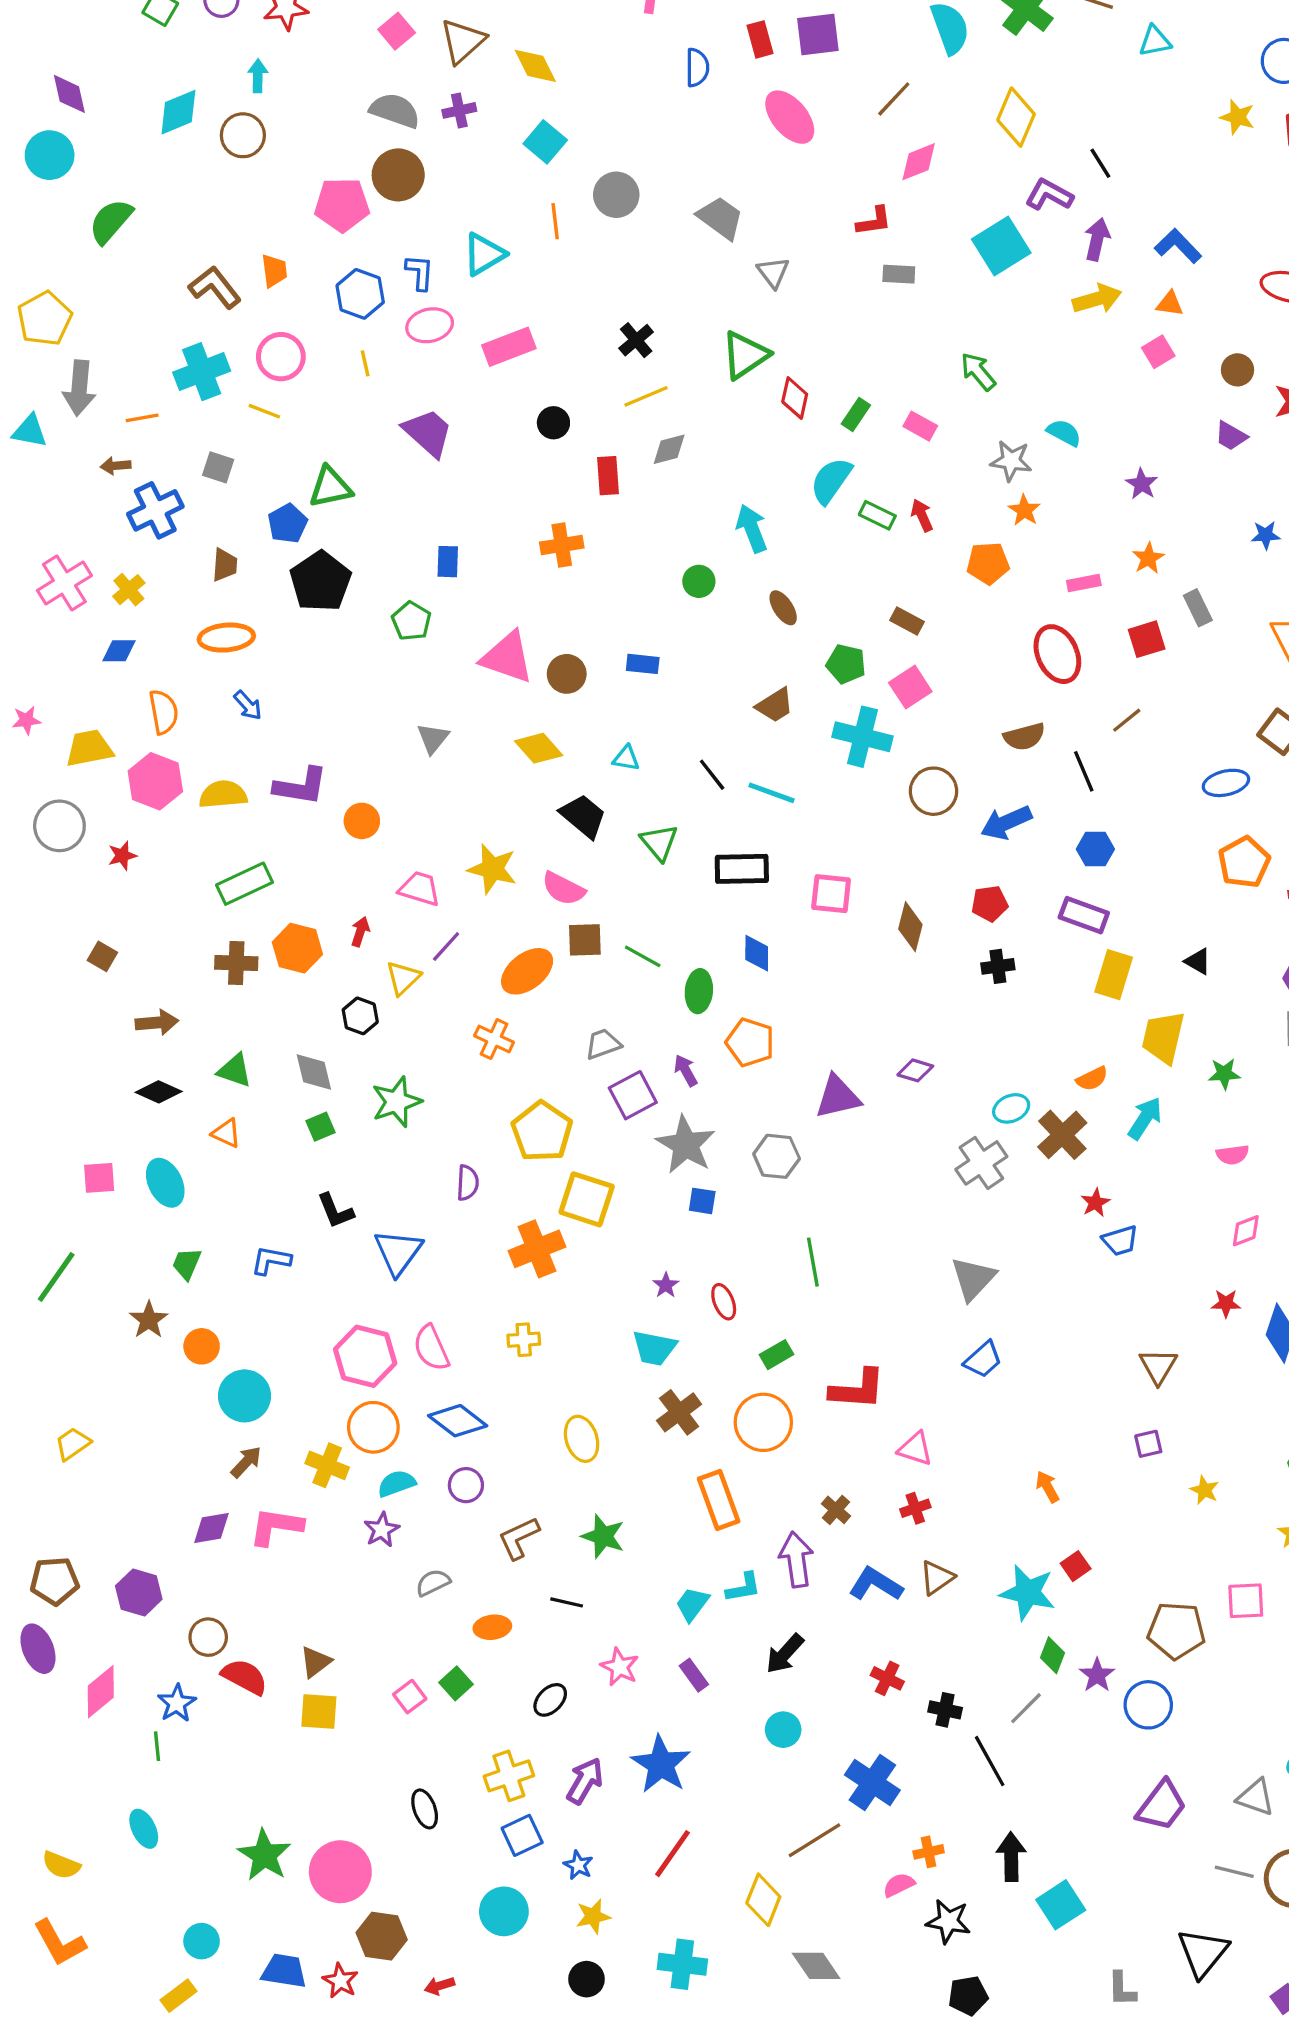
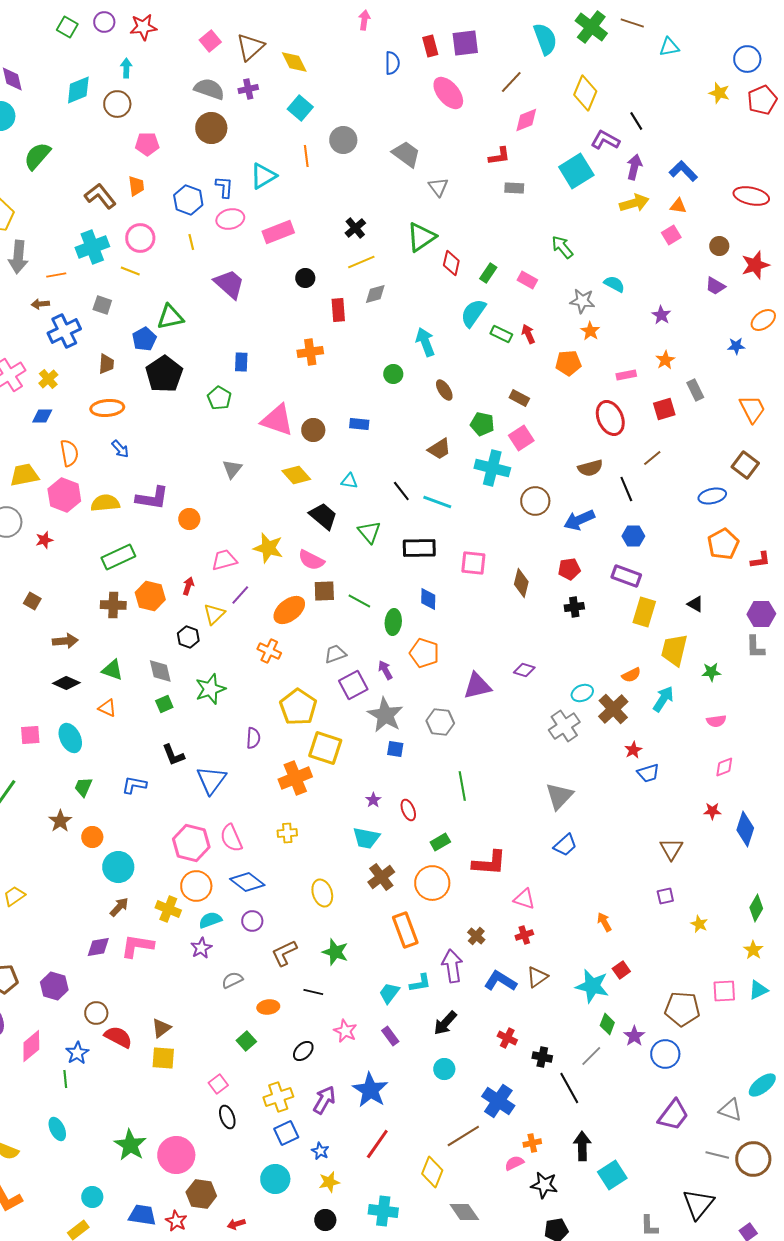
pink pentagon: (342, 205) -> (147, 144), moved, size x0.7
pink trapezoid: (420, 889) -> (224, 560), turned -32
pink square: (410, 1697) -> (218, 1084), moved

